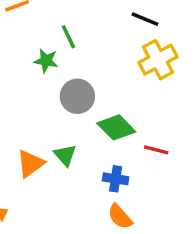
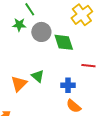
gray circle: (77, 96) -> (41, 32), moved
green diamond: (116, 127) -> (64, 42), moved, turned 35

